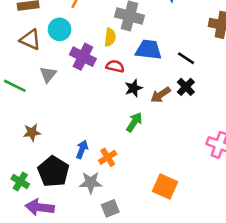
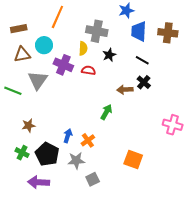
brown triangle: (30, 40) -> (22, 55), turned -30
blue trapezoid: (149, 50) -> (139, 31), moved, turned -90
gray triangle: (48, 74) -> (38, 80), size x1.5
black star: (134, 88) -> (109, 55), moved
brown arrow: (161, 95) -> (125, 90), turned 35
green cross: (20, 181) -> (22, 153), moved

